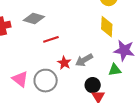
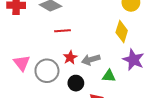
green triangle: (115, 70) -> (109, 76), moved
black circle: (93, 85) -> (76, 83), moved

